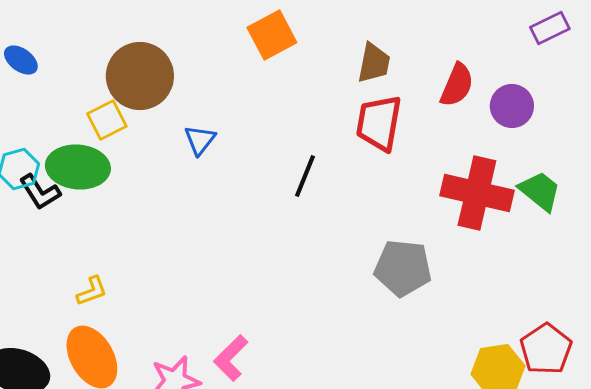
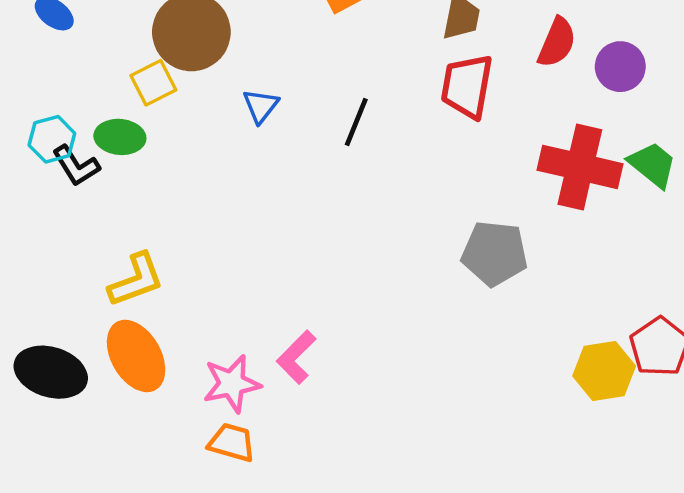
green ellipse: (78, 167) -> (120, 137), size x0.7
black line: (305, 176) -> (356, 122), moved
yellow L-shape: (92, 291) -> (136, 280), size x1.6

